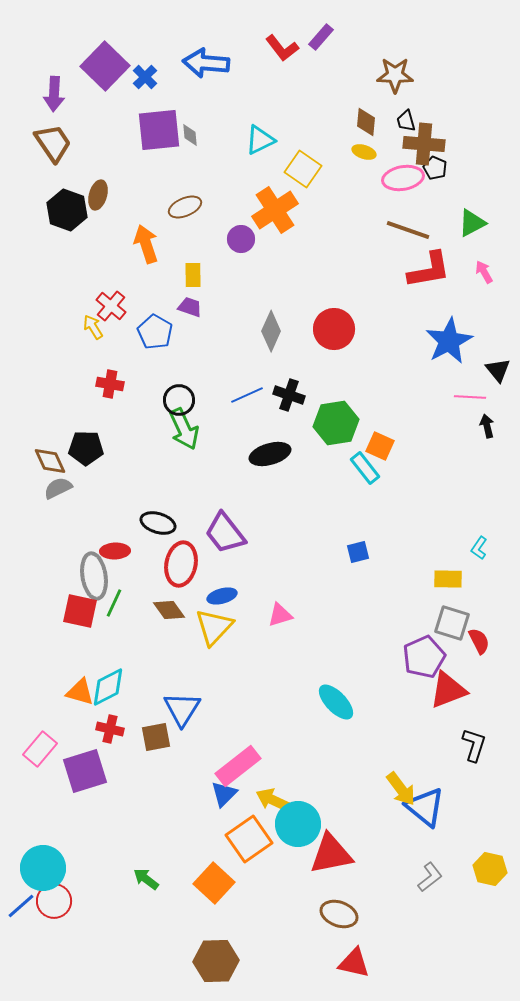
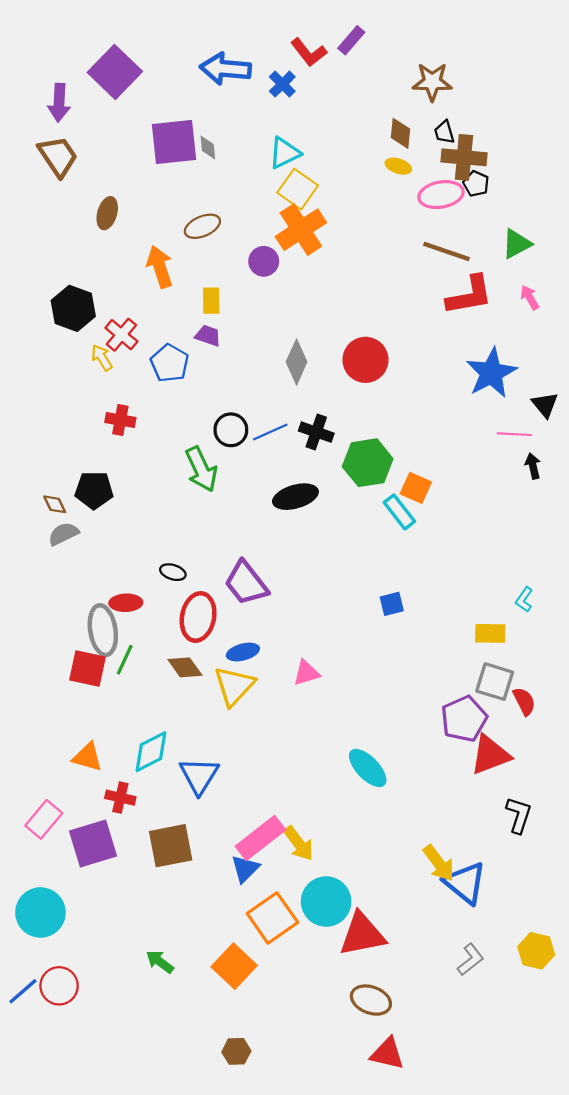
blue cross: (145, 77) -> (282, 84), moved
yellow square: (303, 169) -> (298, 189), moved
black hexagon: (67, 210) -> (73, 308), moved
black circle: (179, 400) -> (231, 430), moved
brown diamond: (50, 461) -> (55, 504), size x0.7
black ellipse: (158, 523) -> (173, 572), size x0.7
cyan diamond: (108, 687) -> (151, 752), moved
brown square: (156, 737) -> (171, 846), moved, size x1.4
yellow arrow: (273, 800) -> (299, 844), moved, turned -152
cyan circle: (43, 868) -> (40, 912), moved
brown hexagon: (216, 961) -> (236, 1051), size x0.6

